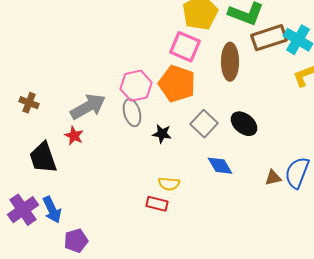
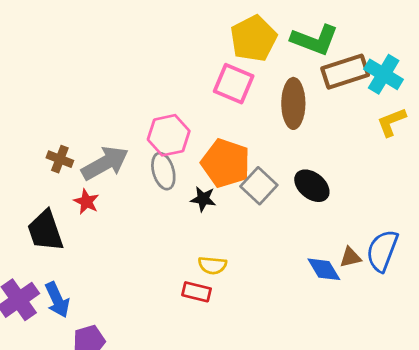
orange pentagon: (177, 84) -> (226, 163), moved
brown cross: (29, 103) -> (60, 159), moved
blue diamond: (220, 166) -> (324, 269), moved

